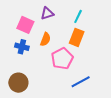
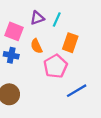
cyan line: (78, 16) -> (57, 19), moved
orange semicircle: (45, 39) -> (36, 46), turned 136

